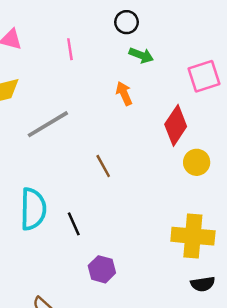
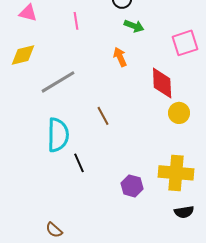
red diamond: (176, 125) -> (162, 83), turned -36
cyan semicircle: (33, 209) -> (58, 135), moved
purple hexagon: (102, 269) -> (132, 186), moved

